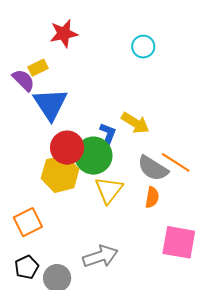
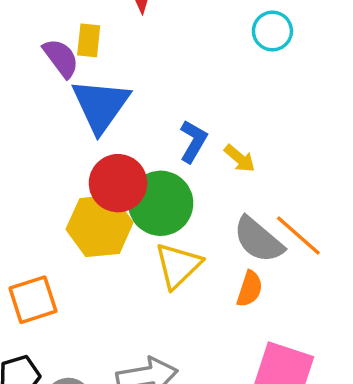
yellow rectangle: (38, 68) -> (89, 40), turned -66
yellow arrow: (135, 123) -> (240, 158), size x0.7
blue L-shape: (108, 135) -> (193, 141), moved

